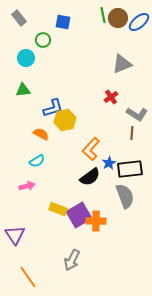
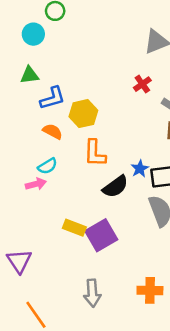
blue L-shape: (53, 108) -> (53, 98), moved
orange L-shape: (91, 149) -> (95, 153), moved, turned -40
pink arrow: (27, 186) -> (36, 184), moved
orange cross: (96, 221) -> (150, 290), moved
gray arrow: (72, 260) -> (92, 293), turned -30

